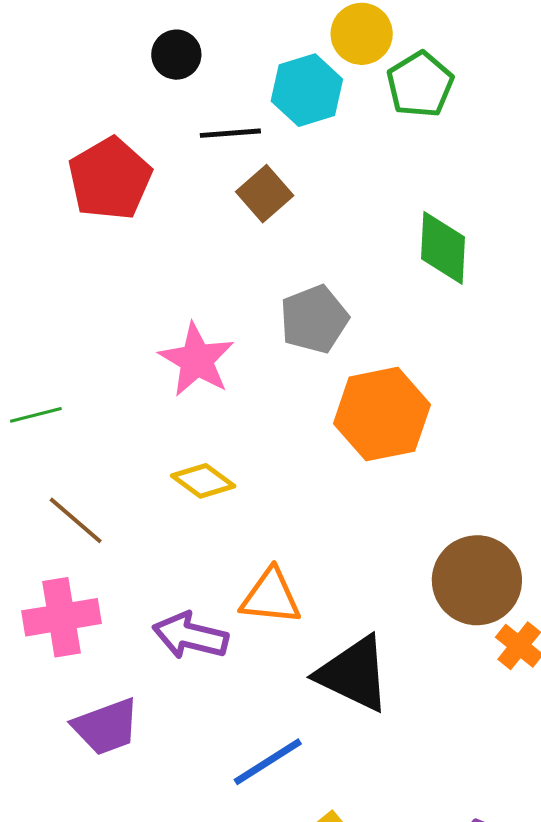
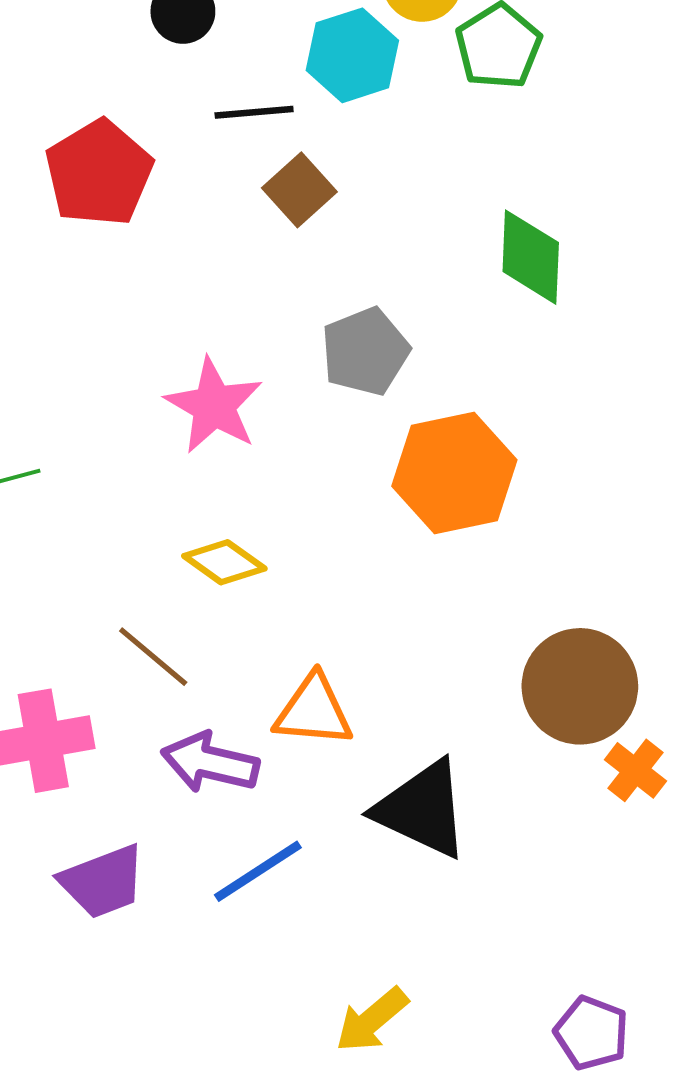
brown line: (76, 520) -> (153, 657), moved
blue line: (268, 762) -> (258, 871), moved

